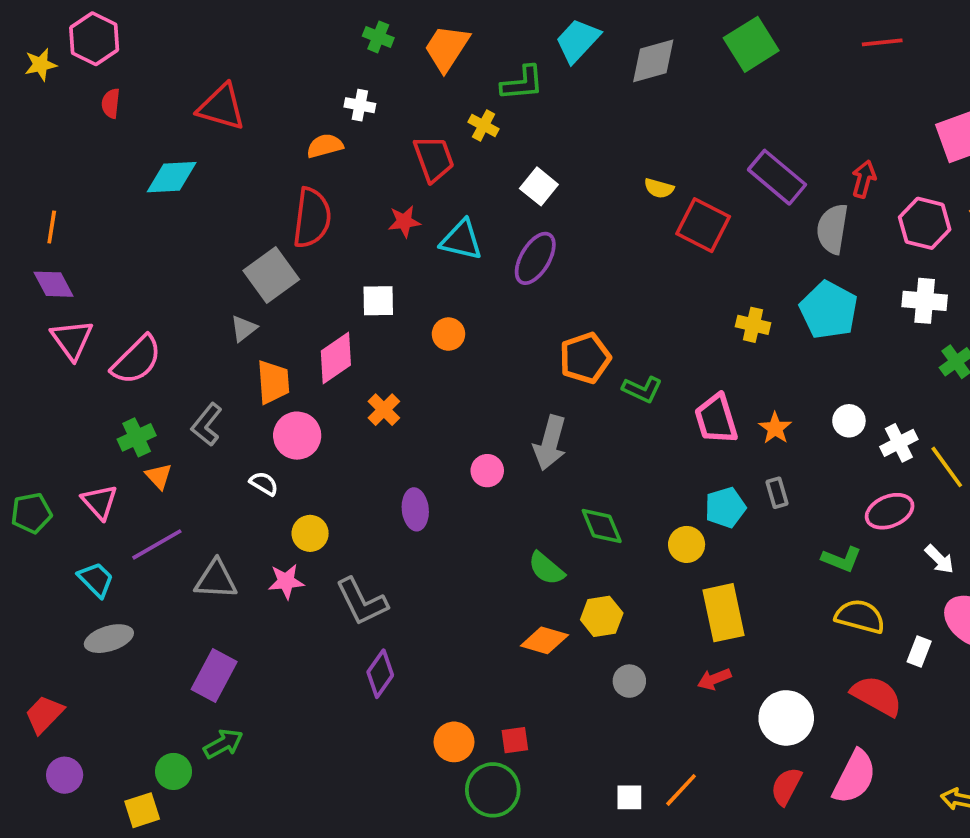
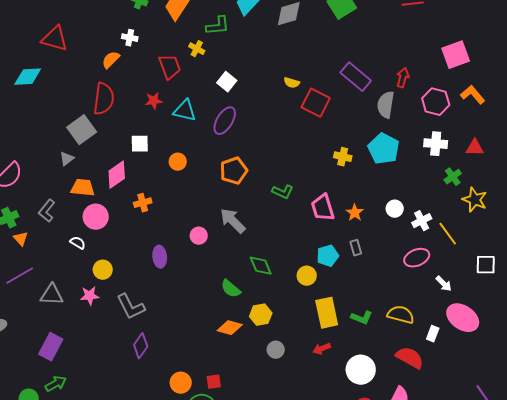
orange semicircle: (325, 146) -> (111, 60), turned -30
orange pentagon: (585, 358) -> (234, 171), moved
orange trapezoid: (273, 382) -> (83, 188), turned -80
orange cross: (384, 410) -> (143, 203), turned 30
gray arrow: (550, 443) -> (233, 221), turned 120
green L-shape: (842, 559) -> (362, 318), moved

